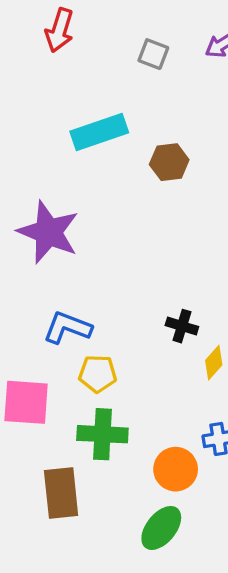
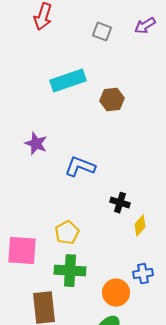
purple star: (48, 232) -> (36, 144), size x0.6
blue L-shape: (67, 328) -> (80, 167), moved
yellow pentagon: (98, 374) -> (67, 233), turned -30

